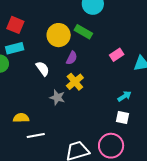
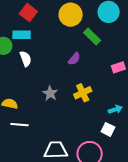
yellow circle: (59, 35) -> (71, 15), moved
white semicircle: (43, 69) -> (26, 59), moved
yellow cross: (75, 82) -> (83, 93), moved

